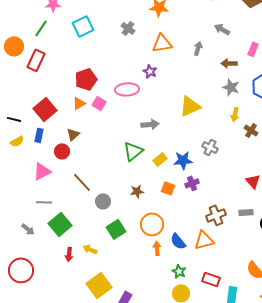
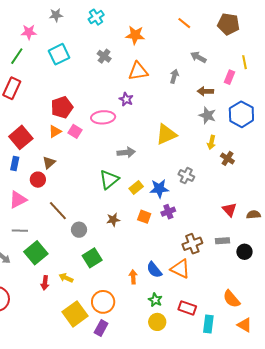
orange circle: (152, 224) -> (103, 302), moved
orange triangle: (204, 240) -> (180, 269), turned 40

